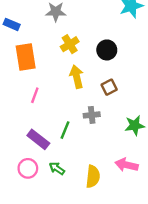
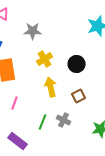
gray cross: (92, 115) -> (64, 120), turned 32
green line: (65, 130) -> (43, 122), moved

